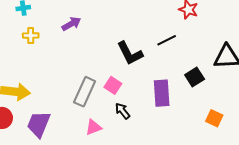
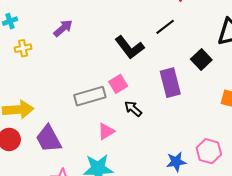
pink square: (113, 85) -> (118, 84), turned 36
gray rectangle: (85, 92) -> (90, 96), turned 60
purple trapezoid: (39, 124) -> (48, 139), turned -40

